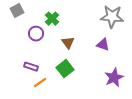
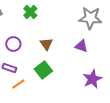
green cross: (52, 19) -> (30, 12), moved
purple circle: (36, 34) -> (13, 44), moved

